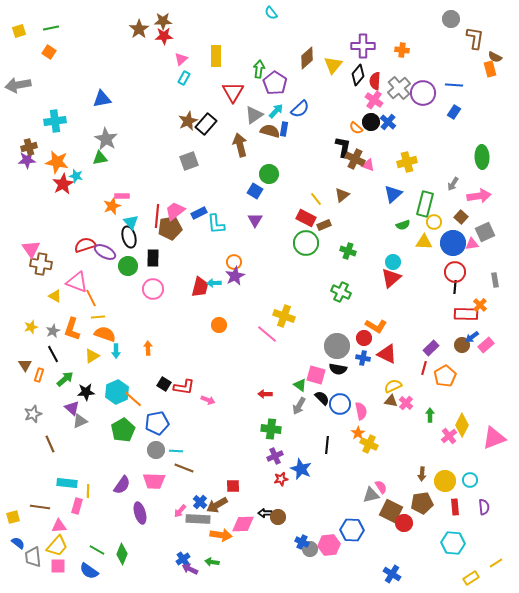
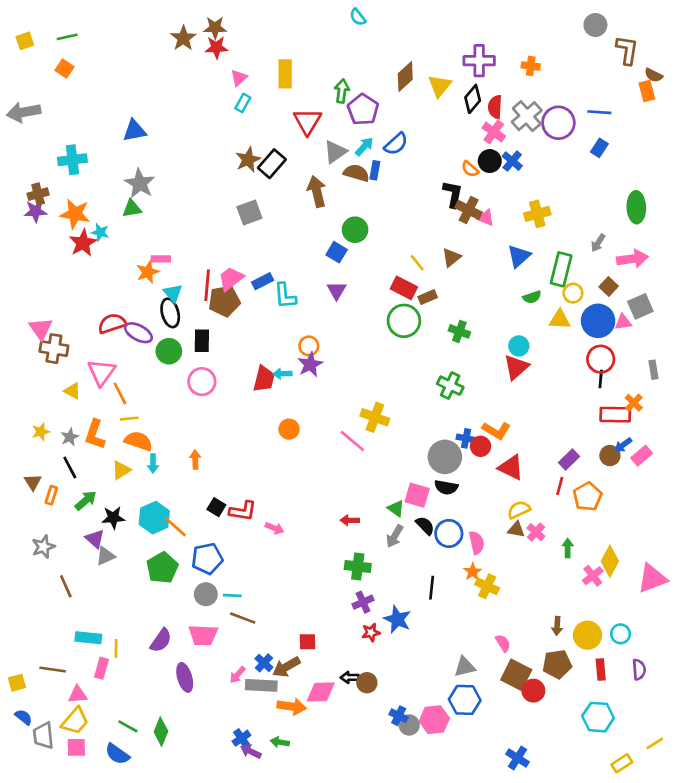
pink triangle: (77, 282) -> (101, 372), turned 45
blue cross: (363, 358) -> (466, 438), moved
gray triangle: (371, 495) -> (465, 667), moved

